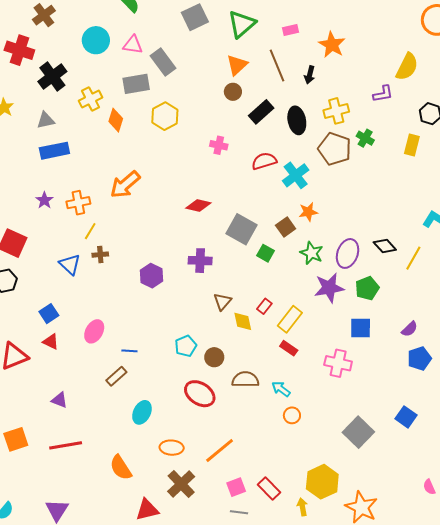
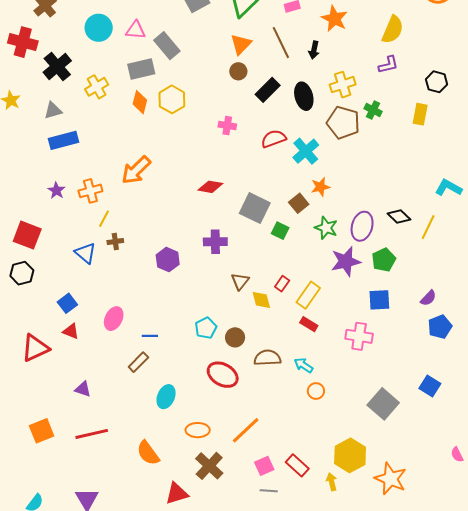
yellow semicircle: (407, 67) -> (393, 30), moved
orange diamond: (116, 120) -> (140, 102), moved

